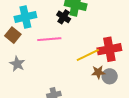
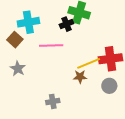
black cross: (64, 17) -> (66, 24), turned 32
brown star: (98, 72) -> (80, 77), moved

